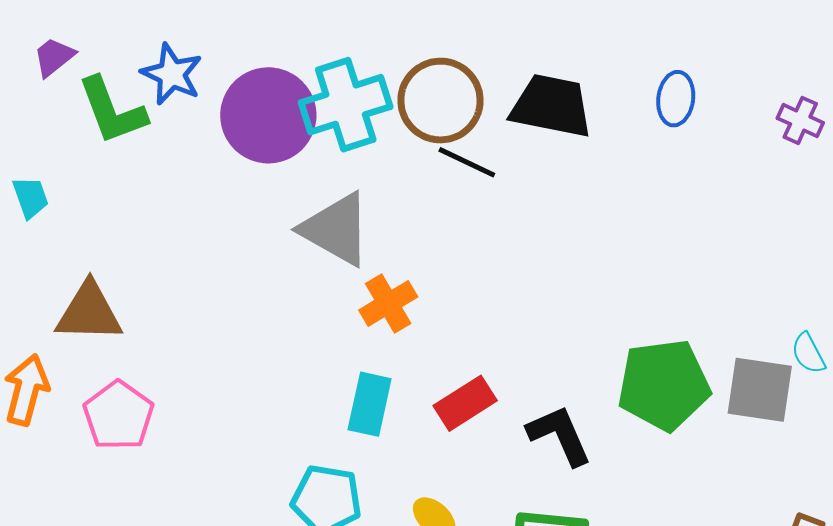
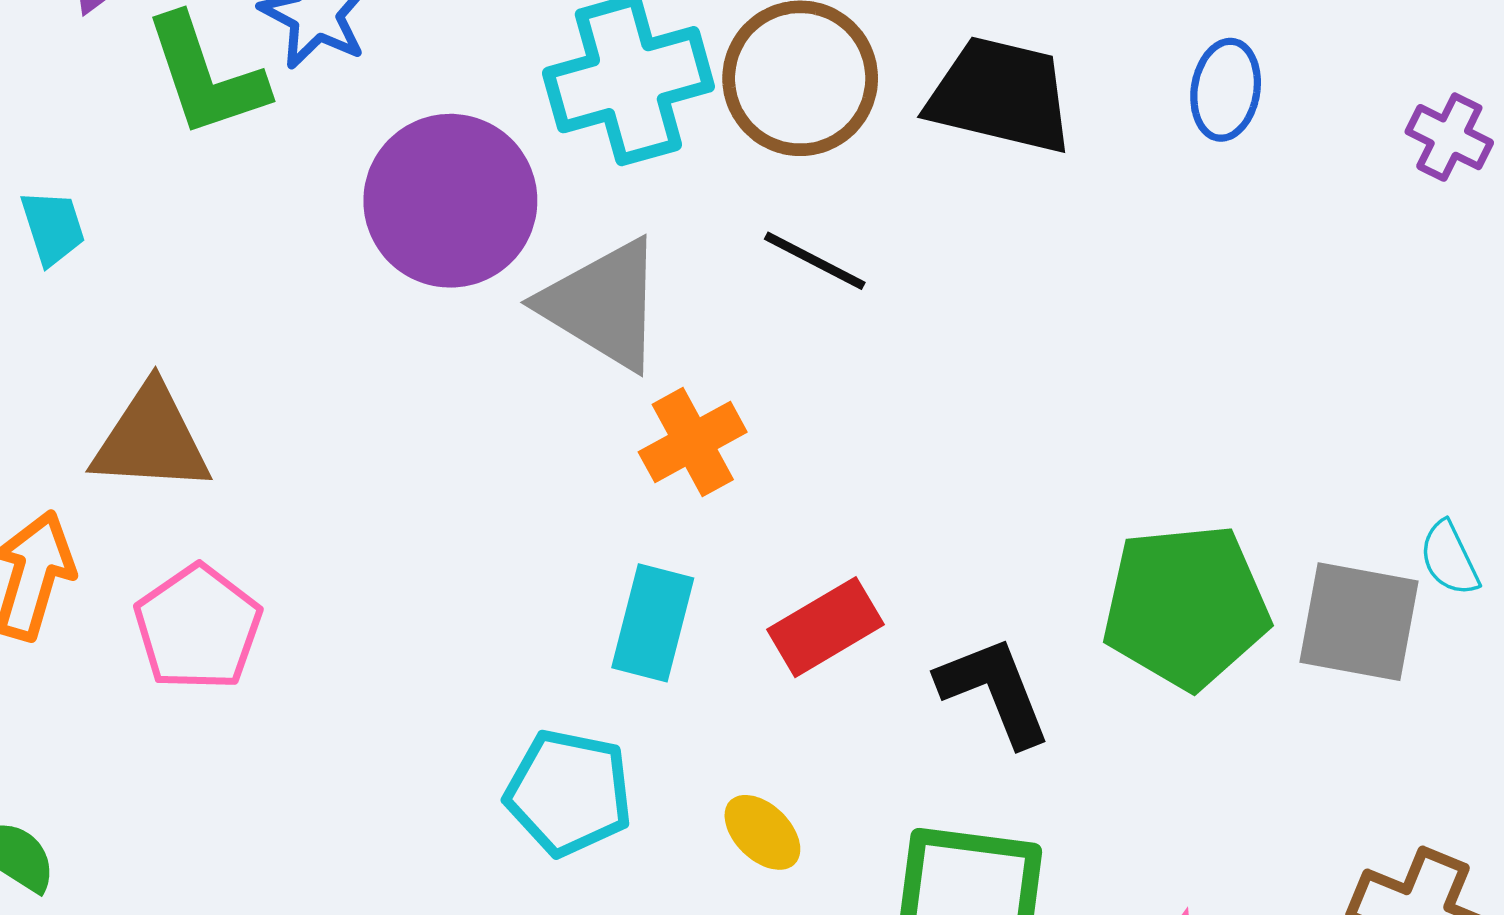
purple circle: (268, 115) -> (450, 201), moved
black line: (467, 162) -> (815, 261), moved

